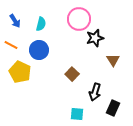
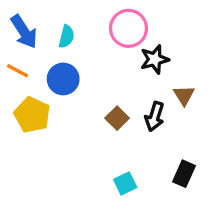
blue arrow: (15, 21) -> (24, 32), size x1.5
black arrow: (95, 92) -> (155, 117), moved
cyan square: (77, 114) -> (125, 183), turned -32

